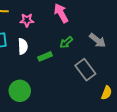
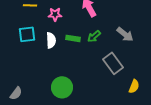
green rectangle: (45, 56) -> (73, 38), moved, turned 32
green circle: (20, 91) -> (62, 87), moved

